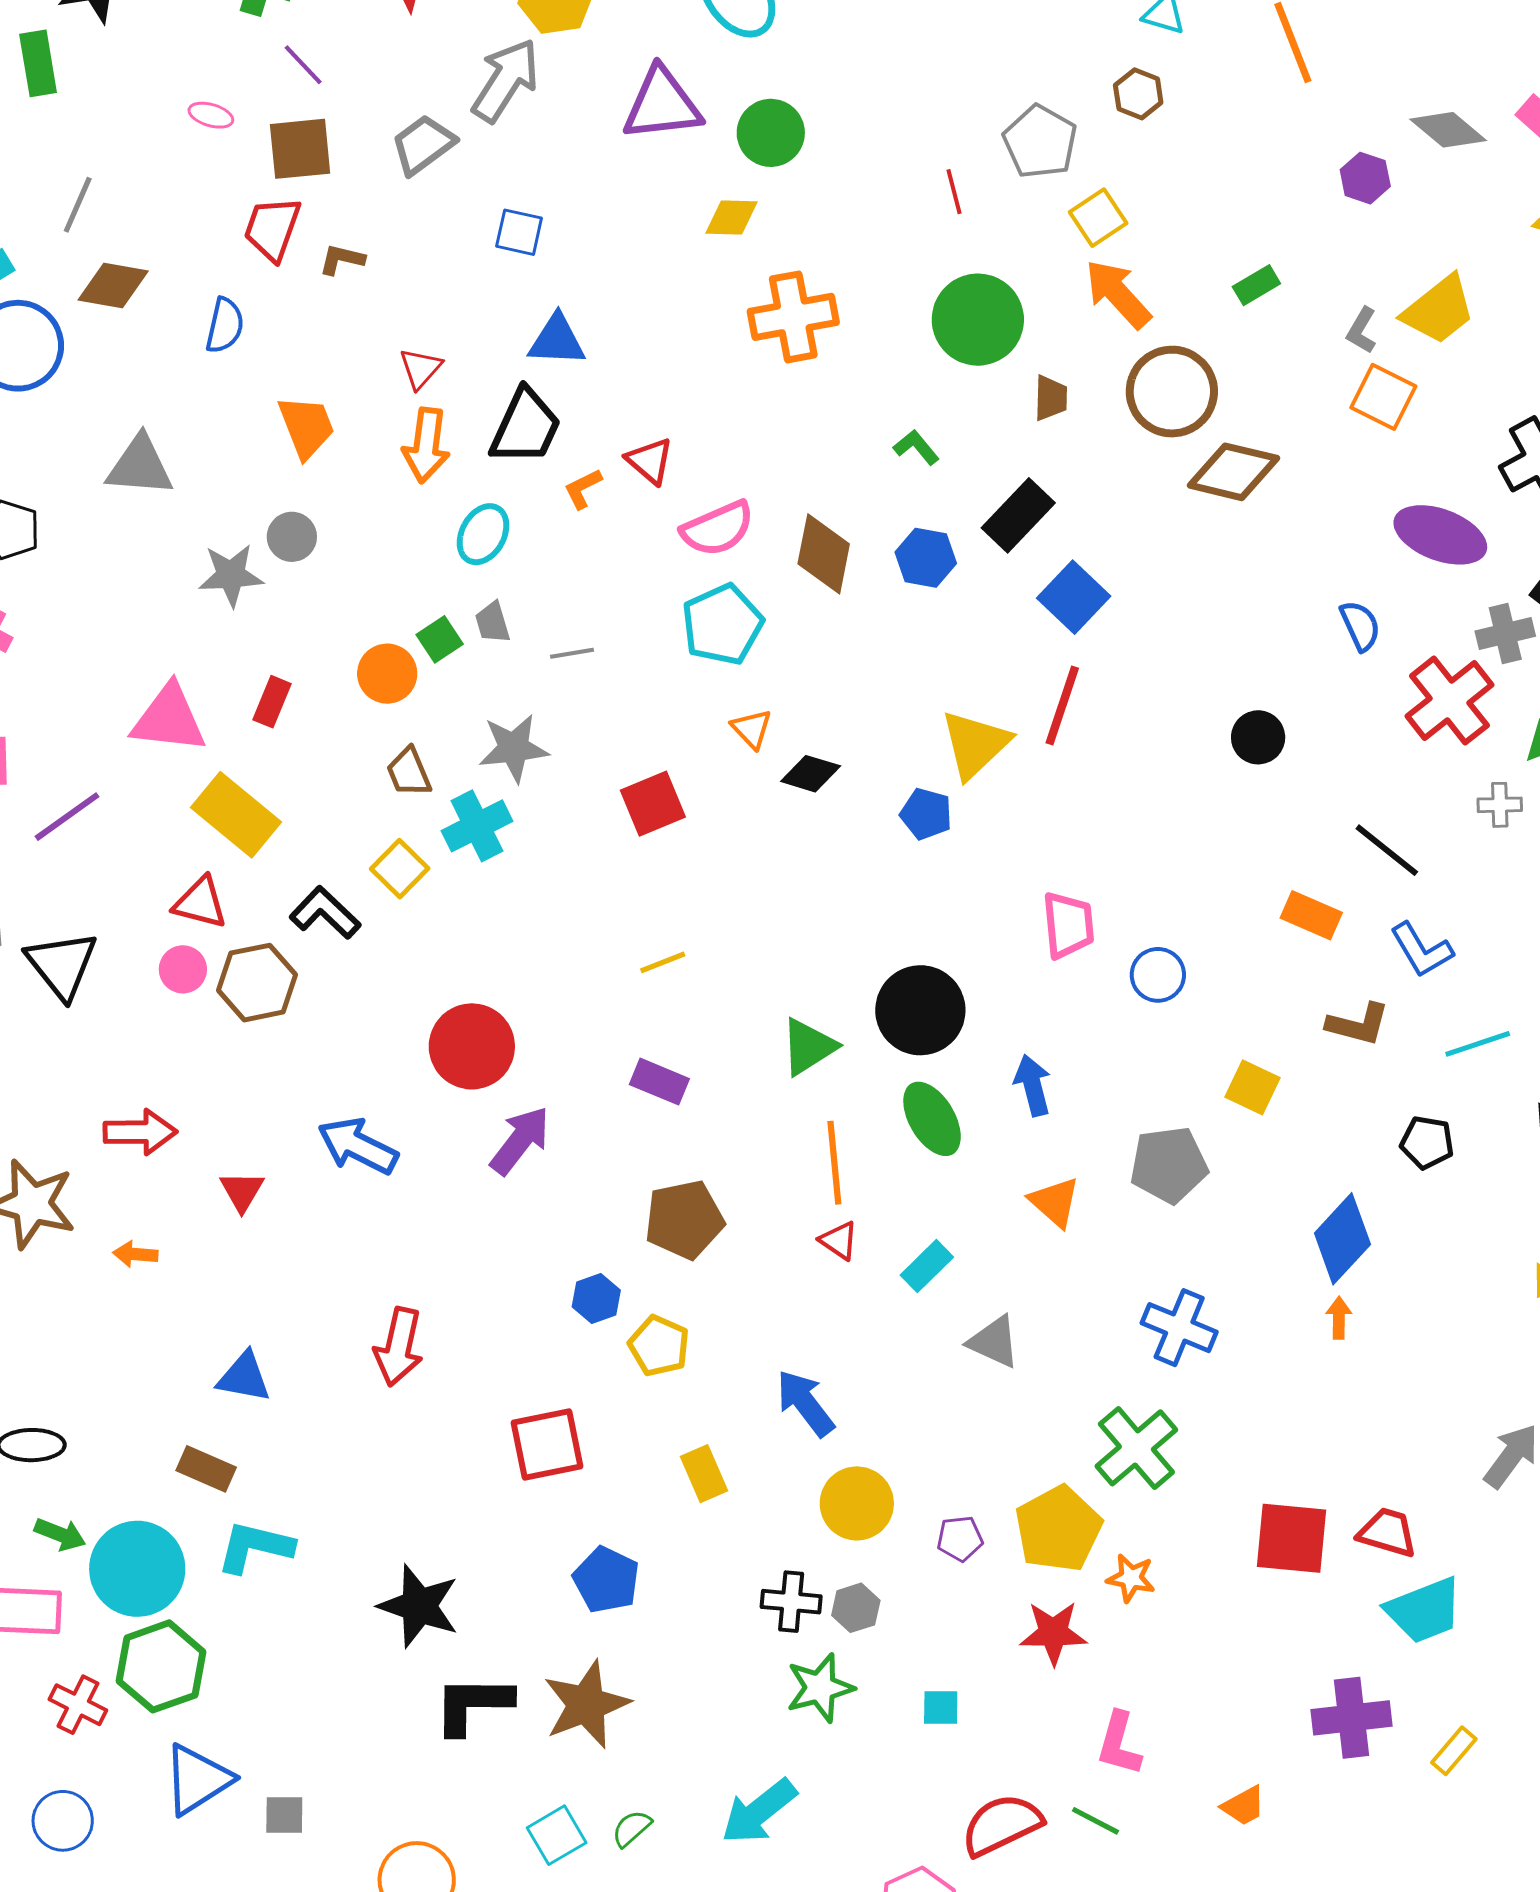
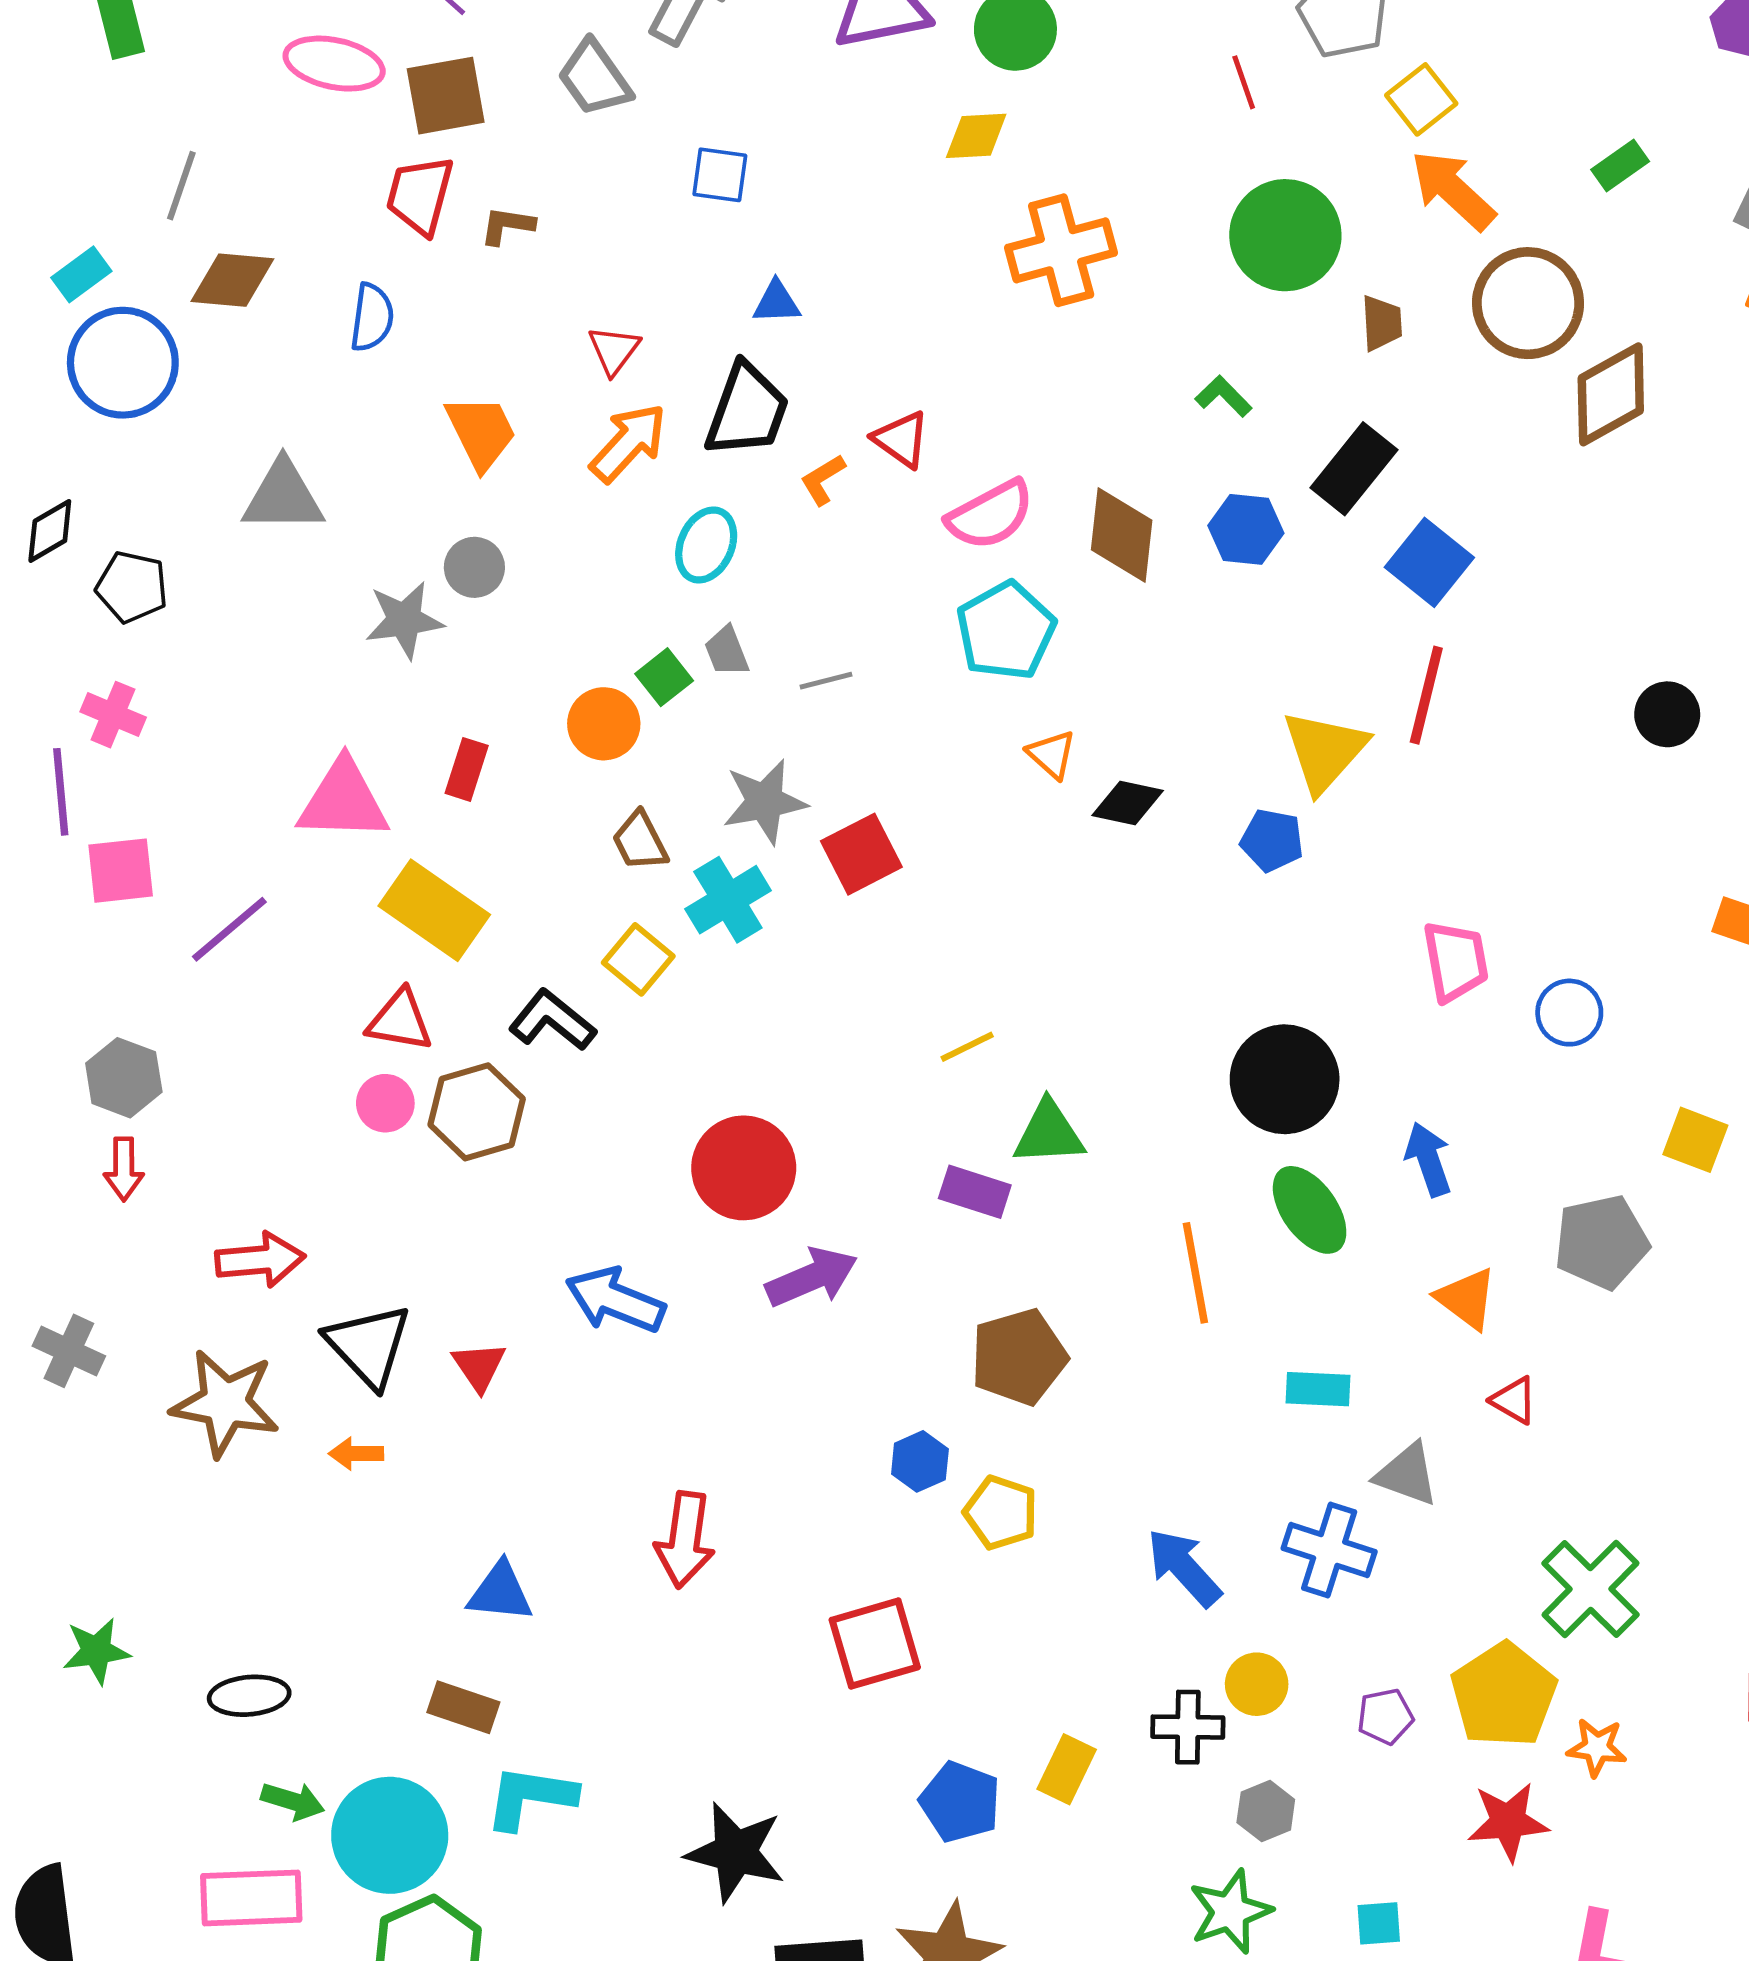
pink ellipse: (211, 115) -> (334, 64), size x1.8
gray trapezoid: (423, 145) -> (595, 78), turned -84
blue triangle: (557, 340) -> (777, 302), size x0.7
orange arrow: (426, 445) -> (628, 443), turned -140
brown diamond: (1233, 472) -> (1611, 394), turned -38
red square: (653, 804) -> (861, 854), moved
black triangle: (62, 965) -> (369, 1345), moved
green triangle: (808, 1047) -> (1049, 1133), moved, turned 34
red arrow: (140, 1132) -> (260, 1260), moved
purple arrow: (520, 1140) -> (812, 1277), turned 34
red triangle: (839, 1241) -> (1514, 1400), moved
cyan rectangle: (927, 1266) -> (1318, 1389), turned 52
blue cross: (1179, 1328) -> (1329, 1550), moved
yellow rectangle: (704, 1474) -> (1067, 1769), moved, turned 54
yellow circle: (857, 1503) -> (1257, 1684), size x0.7
black cross: (791, 1602) -> (1188, 1727), moved

